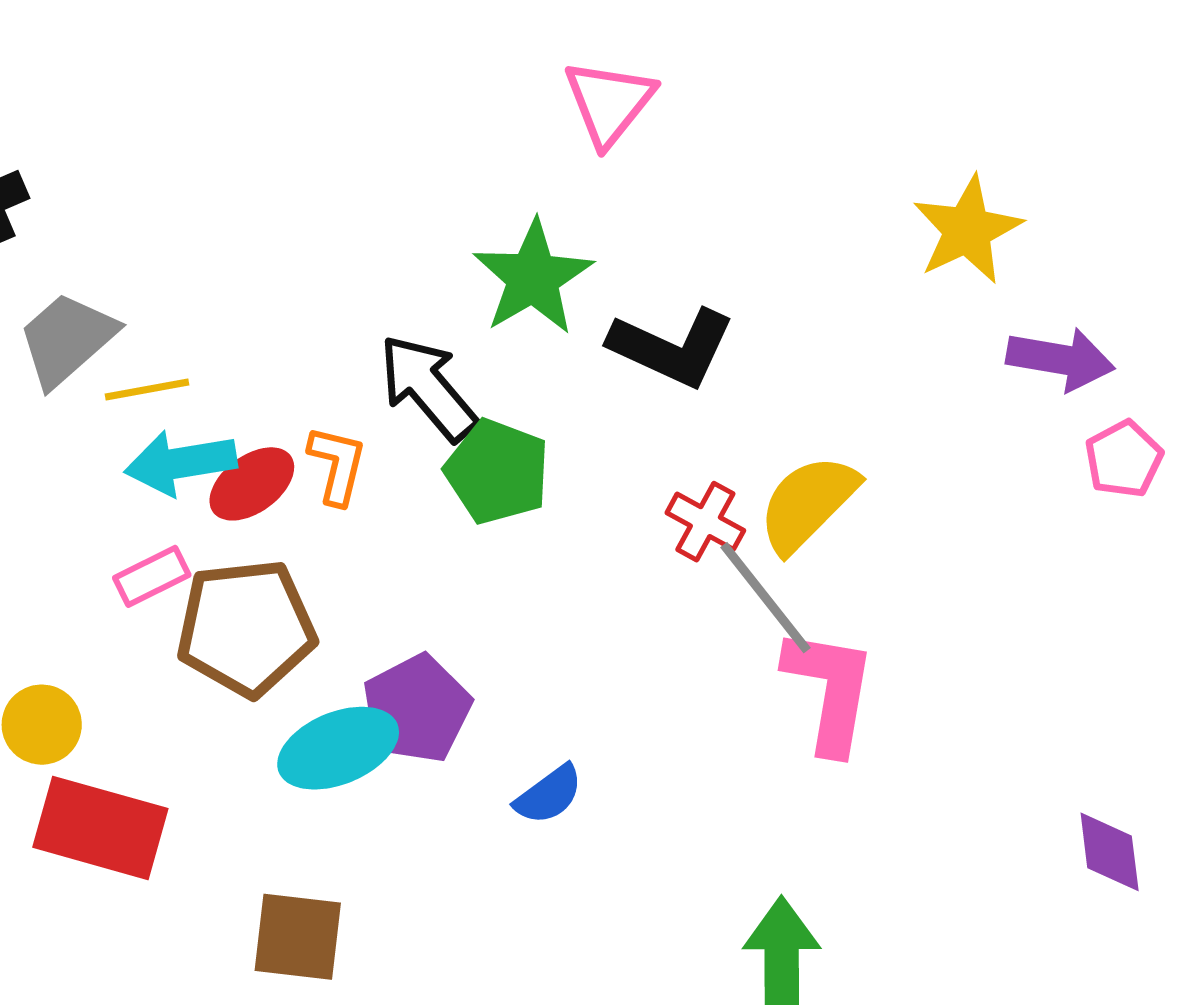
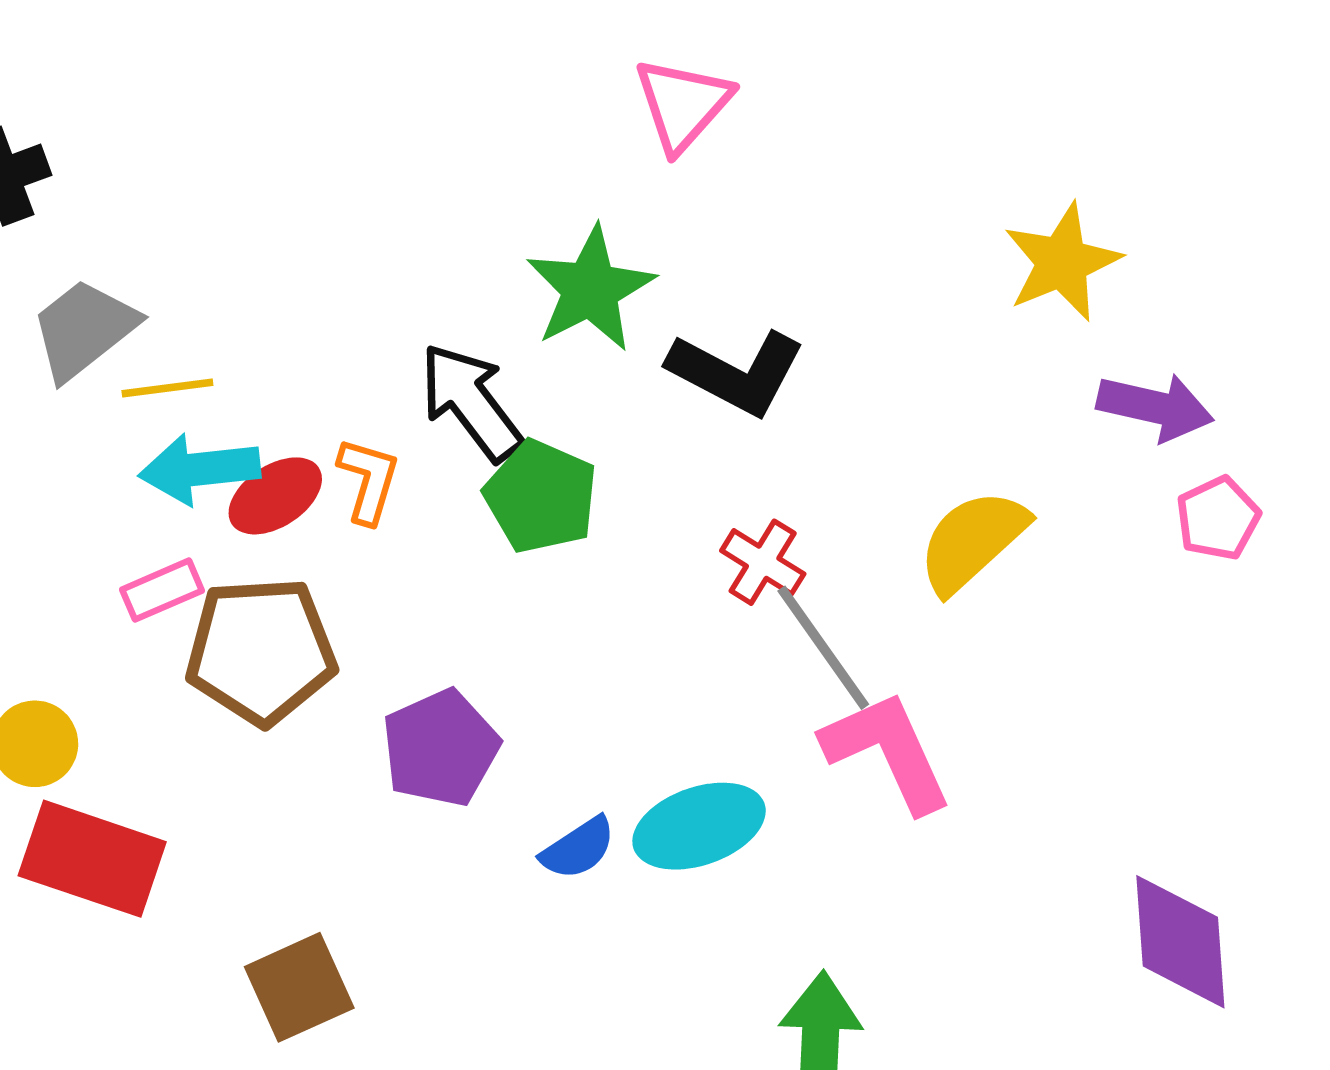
yellow semicircle: (808, 503) -> (972, 541), moved
pink L-shape: (830, 690) -> (887, 751), turned -37
cyan ellipse: (338, 748) -> (699, 826), moved
purple diamond: (1110, 852) -> (1180, 942), size x1.5
brown square: (298, 937) -> (299, 987), turned -34

